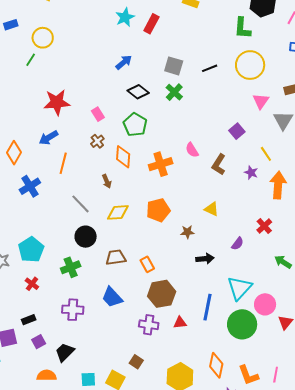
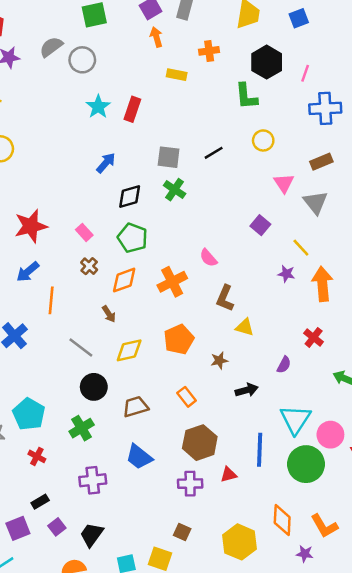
yellow circle: (250, 65) -> (263, 140), size x0.6
black diamond: (138, 92) -> (130, 196), turned -45
orange diamond: (123, 157) -> (124, 280), turned 75
brown L-shape: (219, 165) -> (225, 298), moved
orange rectangle: (147, 264) -> (187, 397), moved

